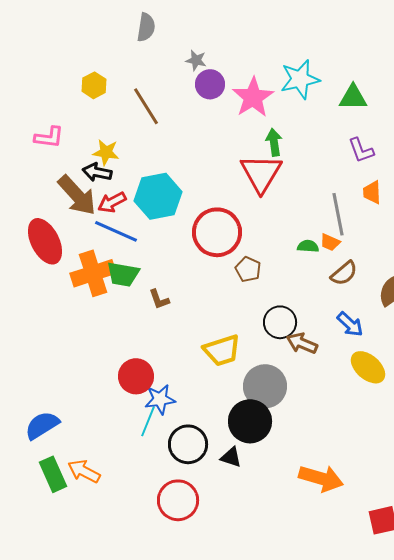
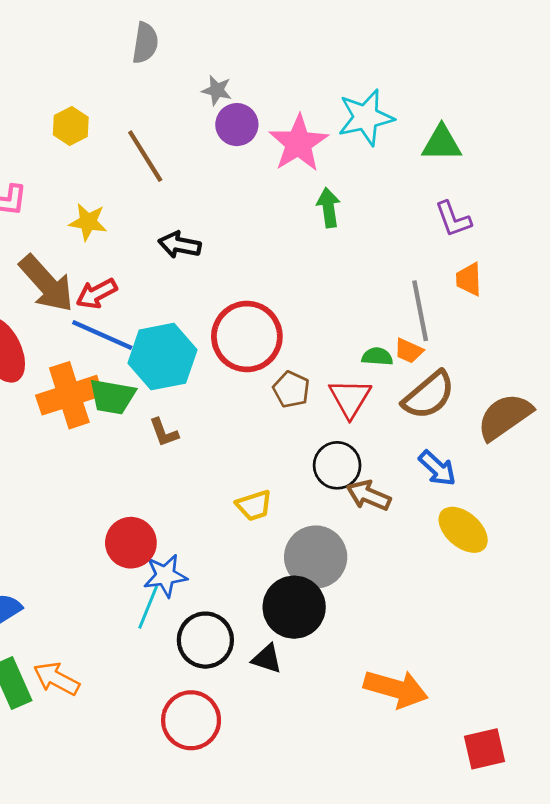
black arrow: (97, 172) -> (180, 245), moved
red triangle: (261, 173) -> (350, 398), moved, size x0.7
cyan hexagon: (158, 196) -> (162, 357), moved
brown semicircle: (344, 273) -> (429, 395), size x1.4
yellow trapezoid: (222, 350) -> (254, 505), size x0.7

